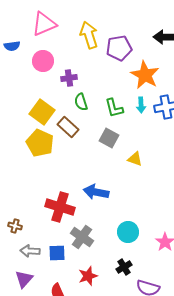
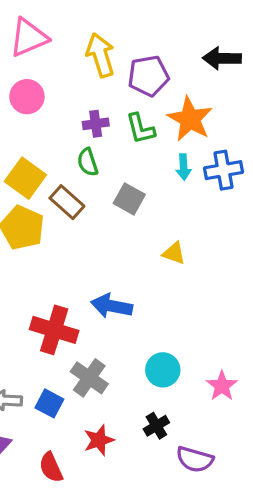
purple cross: (69, 78) -> (96, 124), moved
green L-shape: (114, 108) -> (140, 129), moved
gray square: (109, 138) -> (129, 199), moved
blue square: (57, 253) -> (49, 403), turned 30

